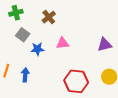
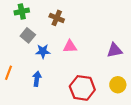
brown cross: (49, 17) -> (57, 18), turned -32
blue arrow: (25, 75) -> (37, 79), moved

